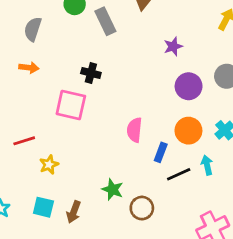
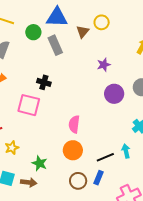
orange circle: (188, 131) -> (73, 150), moved
blue rectangle: (161, 152) -> (98, 178), moved
green star: (113, 189) -> (40, 163), moved
brown arrow: (74, 212) -> (29, 182), turned -105

